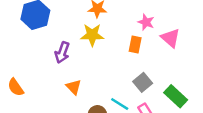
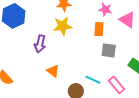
gray square: (143, 82) -> (109, 50), moved, turned -35

